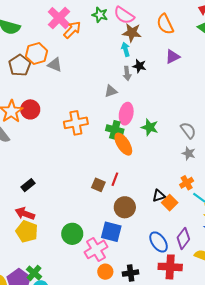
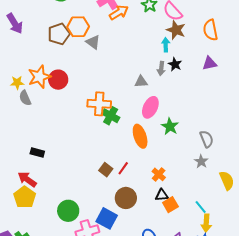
green cross: (115, 130) -> (111, 116), moved
orange cross: (187, 183) -> (159, 174), moved, turned -32
black rectangle: (28, 185) -> (37, 152), turned 40

